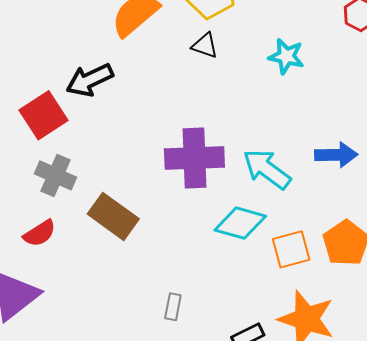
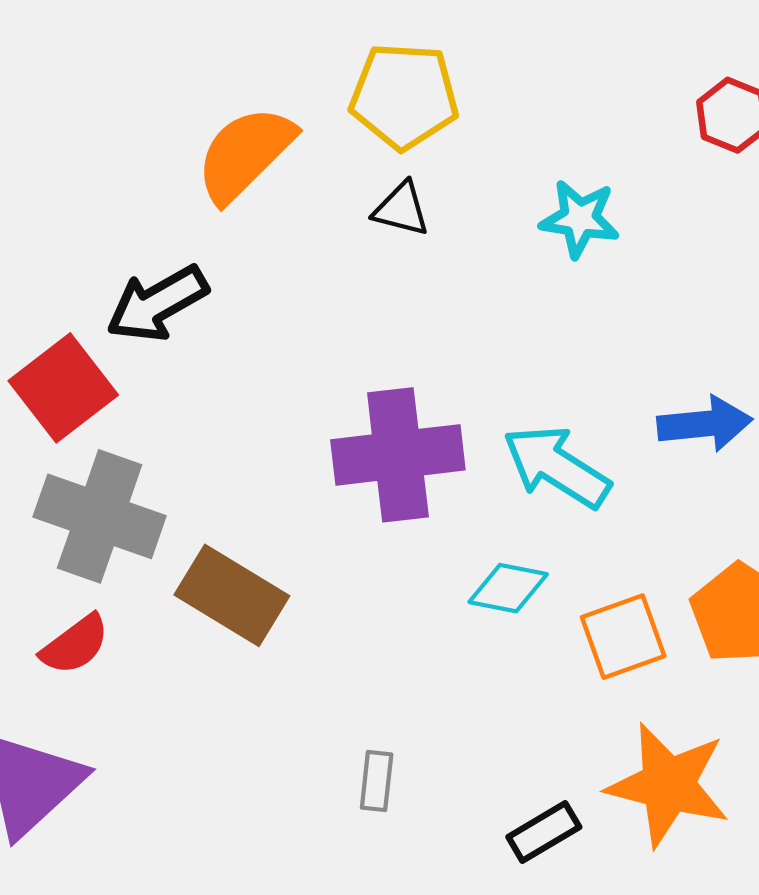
gray cross: (56, 175) -> (100, 516), size x1.4
cyan diamond: (240, 223) -> (508, 588), size x0.7

